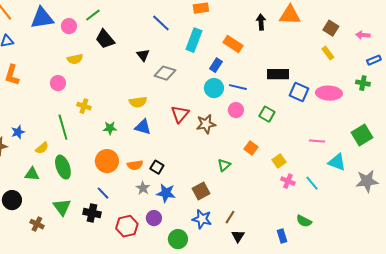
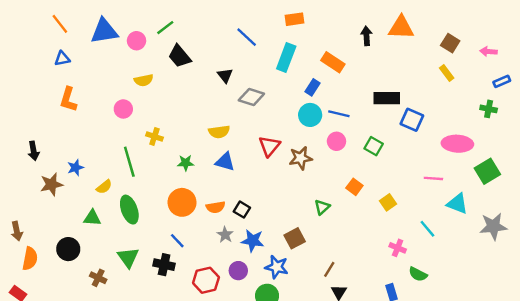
pink ellipse: (329, 93) -> (457, 144), moved
pink cross: (288, 181) -> (398, 248), moved
blue star: (202, 219) -> (277, 267), moved

